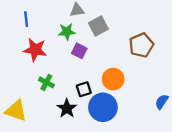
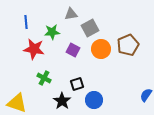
green star: (67, 32) -> (52, 32), moved
orange circle: (113, 79) -> (101, 49), moved
blue circle: (103, 107) -> (94, 100), size x0.7

